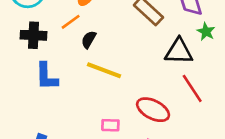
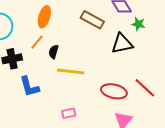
red line: (192, 88) -> (145, 88), moved
pink rectangle: (110, 125) -> (69, 113), moved

